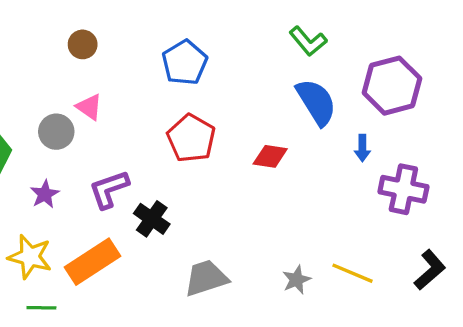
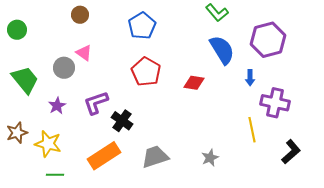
orange rectangle: (92, 262) -> (104, 156), moved
yellow line: (352, 273) -> (252, 130), moved, turned 55

